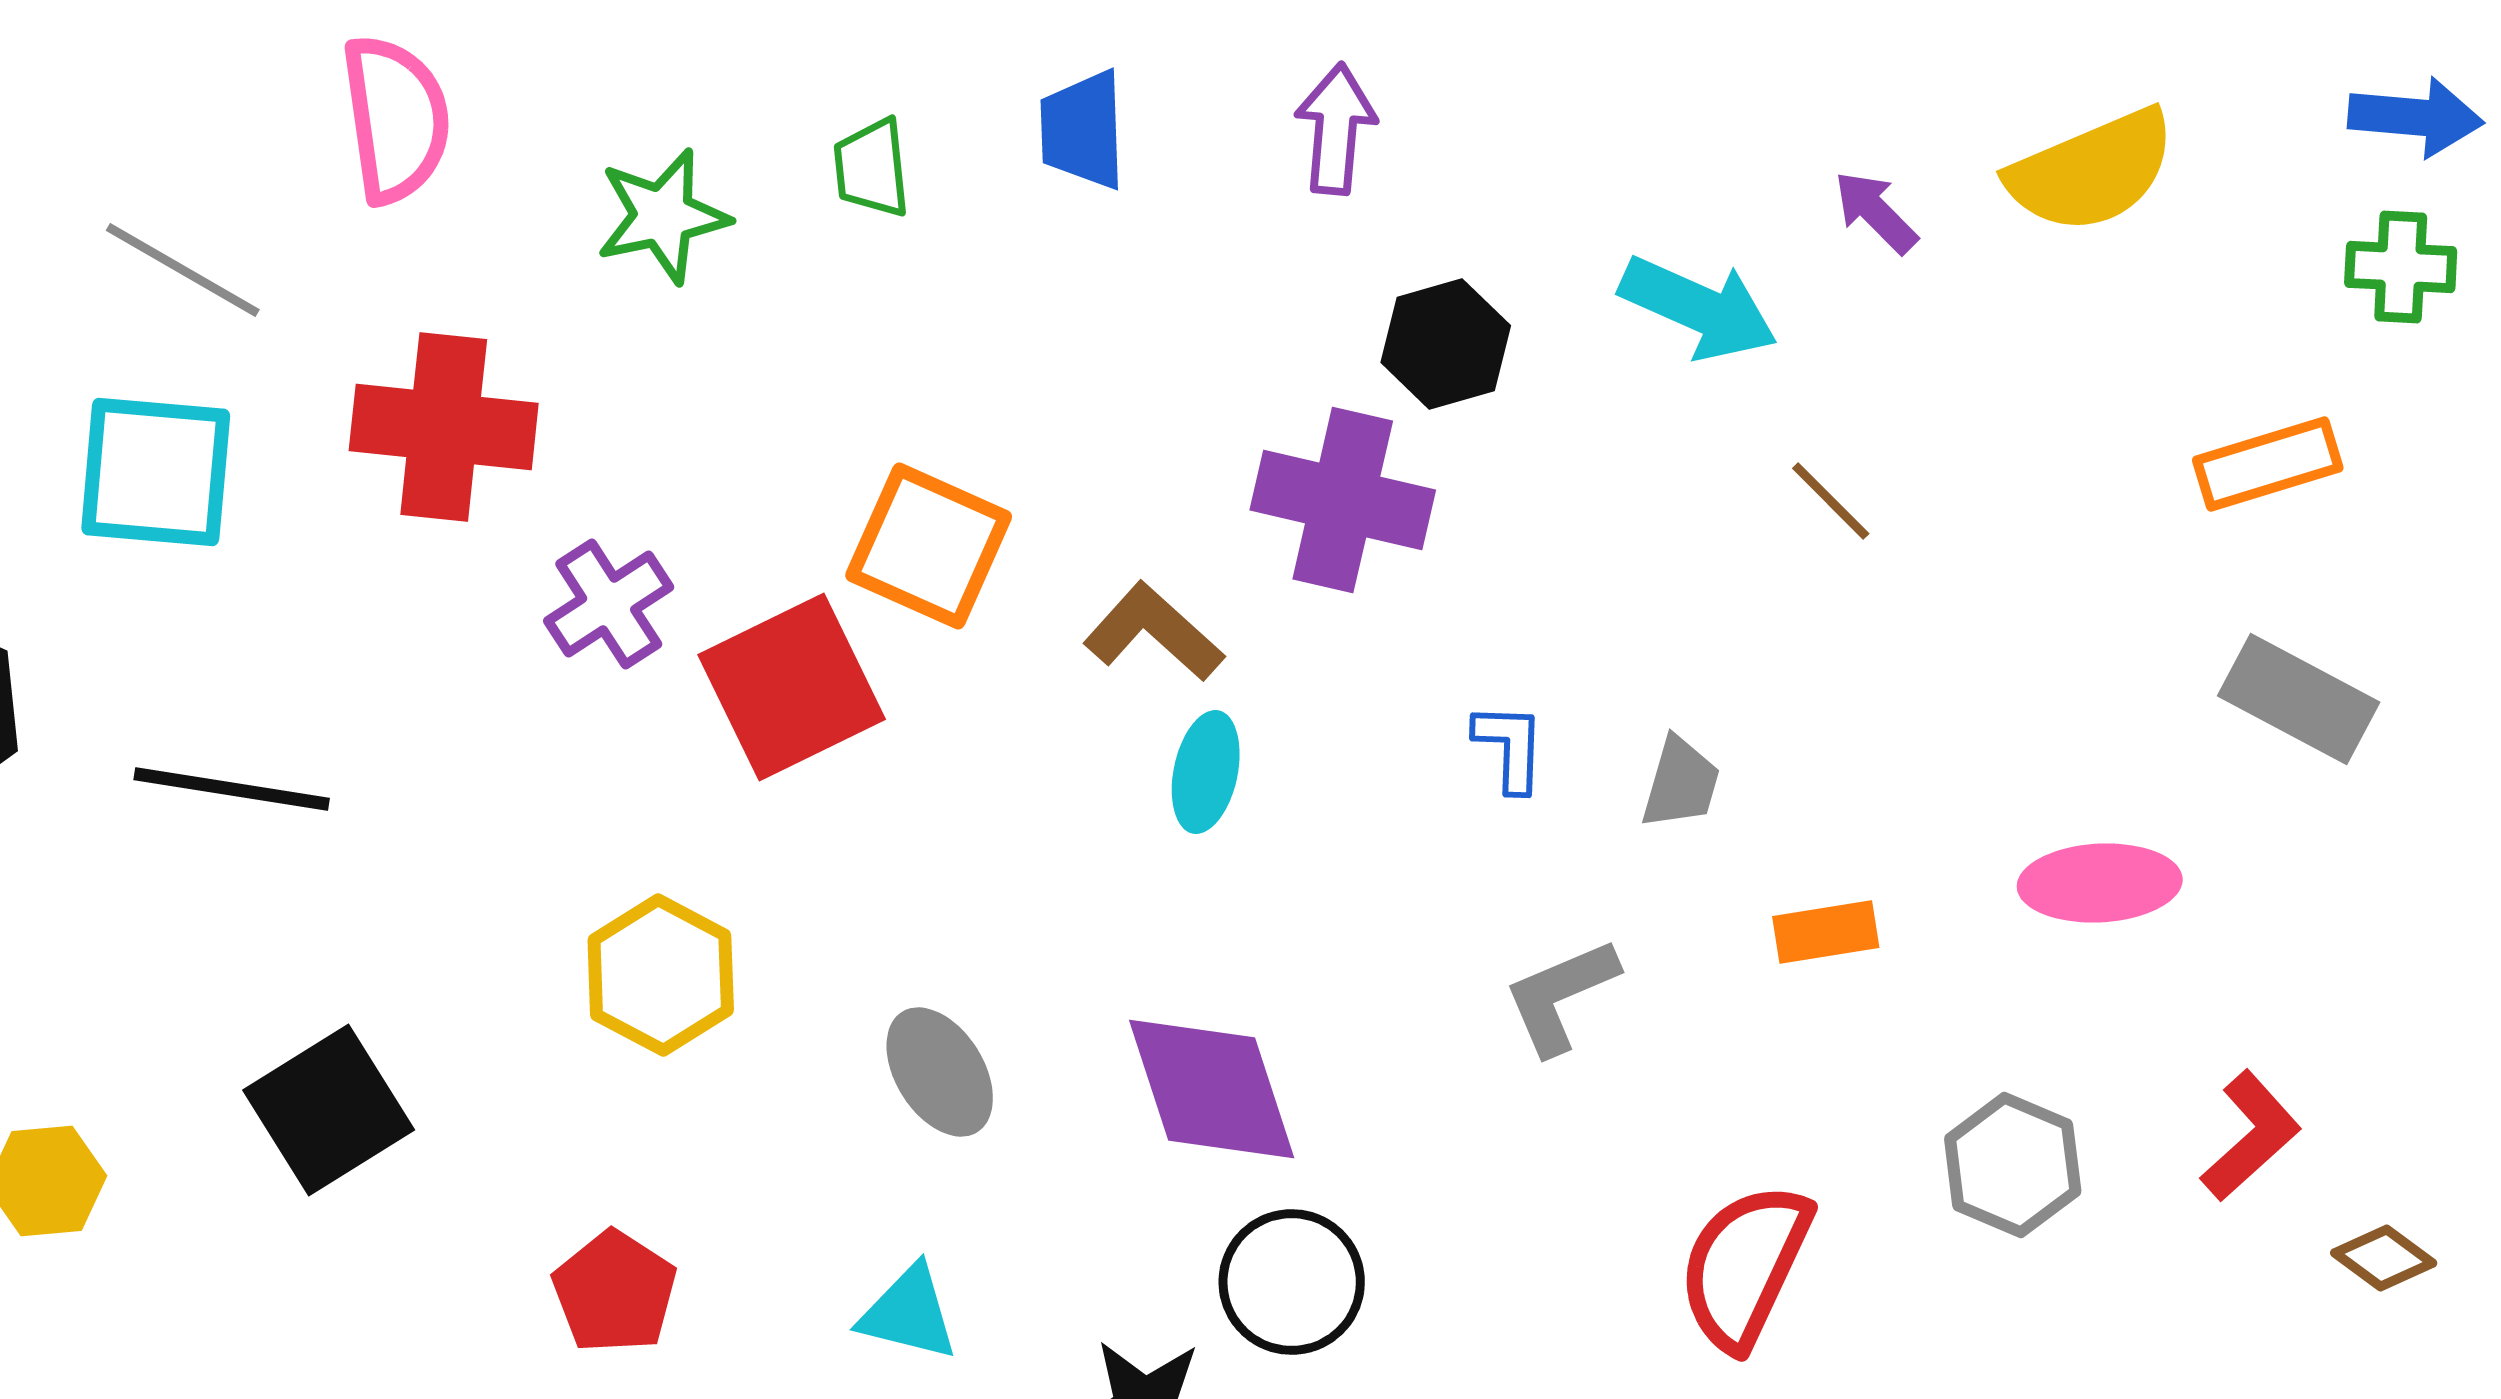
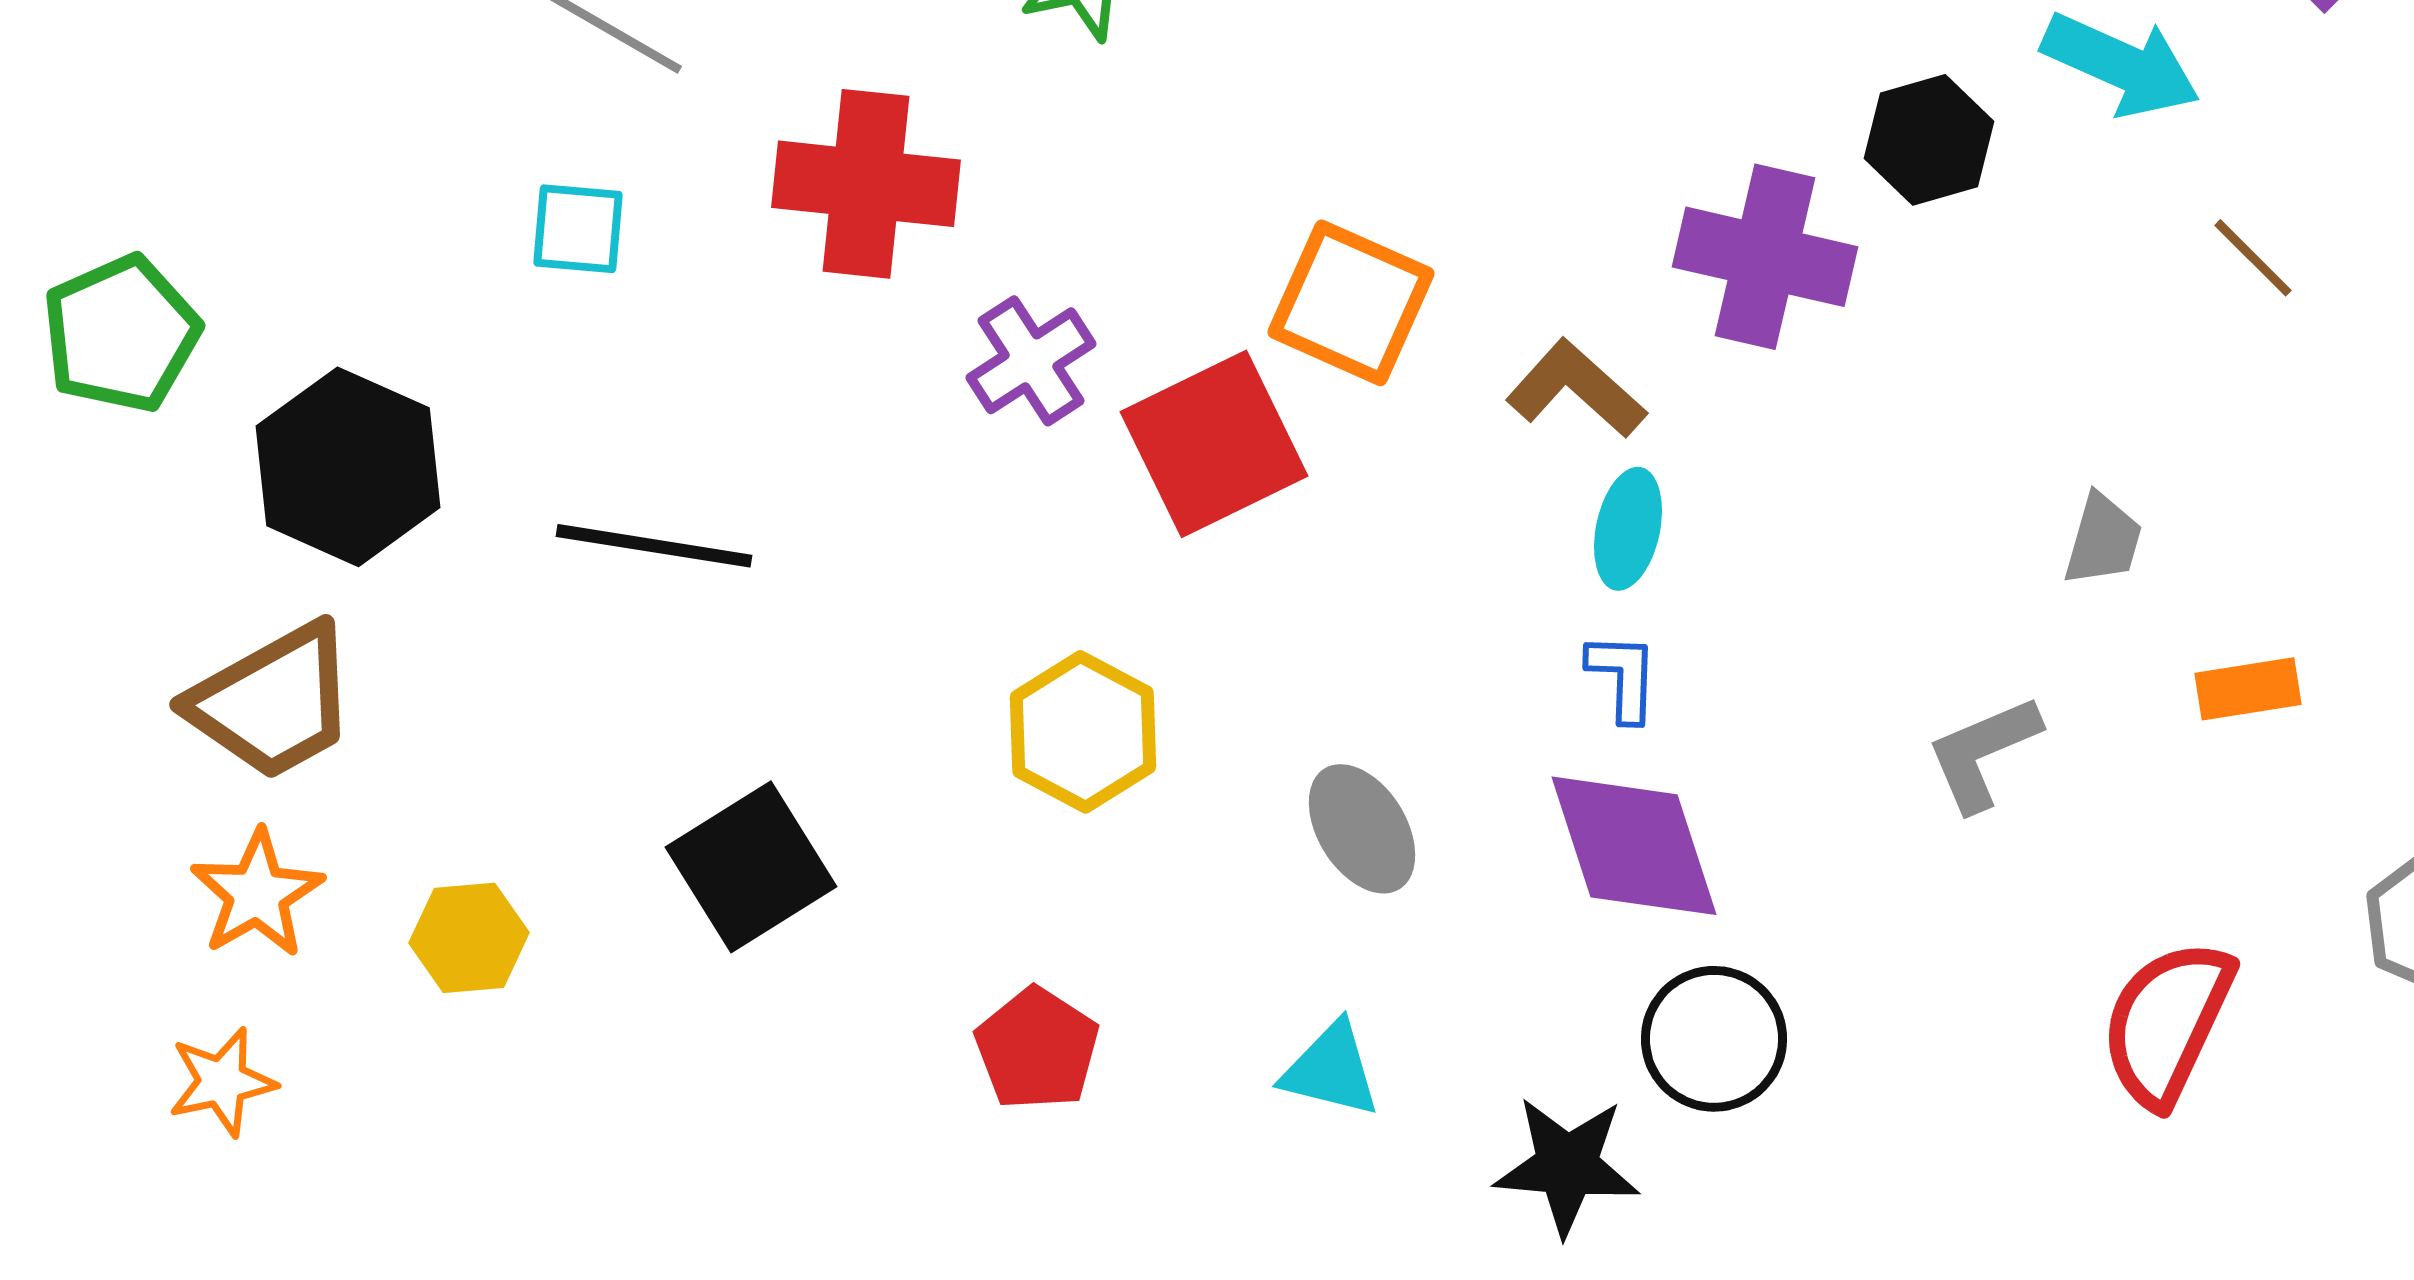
black hexagon: (1446, 344) -> (1929, 140), moved
cyan square: (156, 472) -> (578, 229), size x0.6
blue L-shape: (1510, 747) -> (1623, 677), moved

